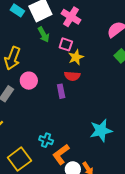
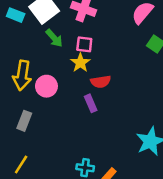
yellow star: (76, 57) -> (80, 63), moved
pink circle: (29, 81) -> (46, 86), moved

